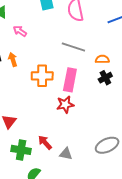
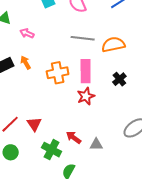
orange semicircle: (102, 59) -> (113, 45), size x1.6
black cross: (105, 78) -> (119, 79), moved
green cross: (21, 150) -> (52, 150), turned 30

